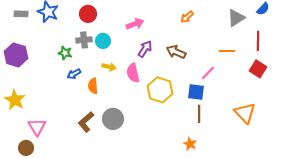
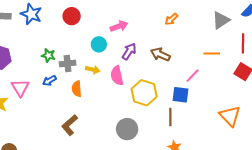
gray cross: (84, 40) -> (68, 64), moved
cyan circle: (103, 41) -> (99, 44), moved
blue arrow: (74, 74) -> (49, 81), moved
brown line: (199, 114) -> (170, 117), moved
gray circle: (113, 119) -> (127, 129), moved
pink triangle: (37, 127) -> (20, 88), moved

